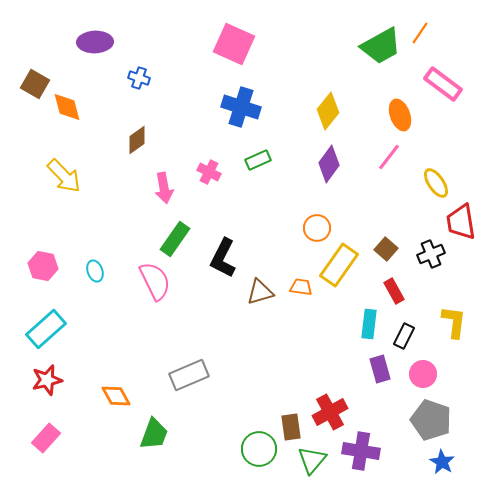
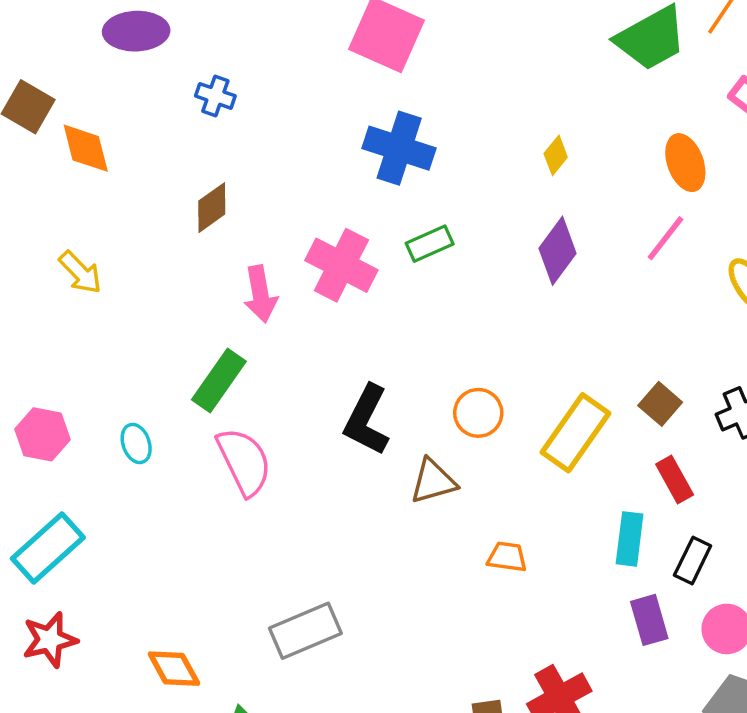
yellow diamond: (328, 111) -> (556, 155), size x0.6
pink cross: (209, 172) -> (341, 265), size x1.6
yellow arrow: (64, 176) -> (80, 272), size x0.7
orange circle: (317, 228) -> (478, 413), moved
green rectangle: (175, 239) -> (219, 380), moved
orange trapezoid: (301, 287) -> (507, 557), moved

